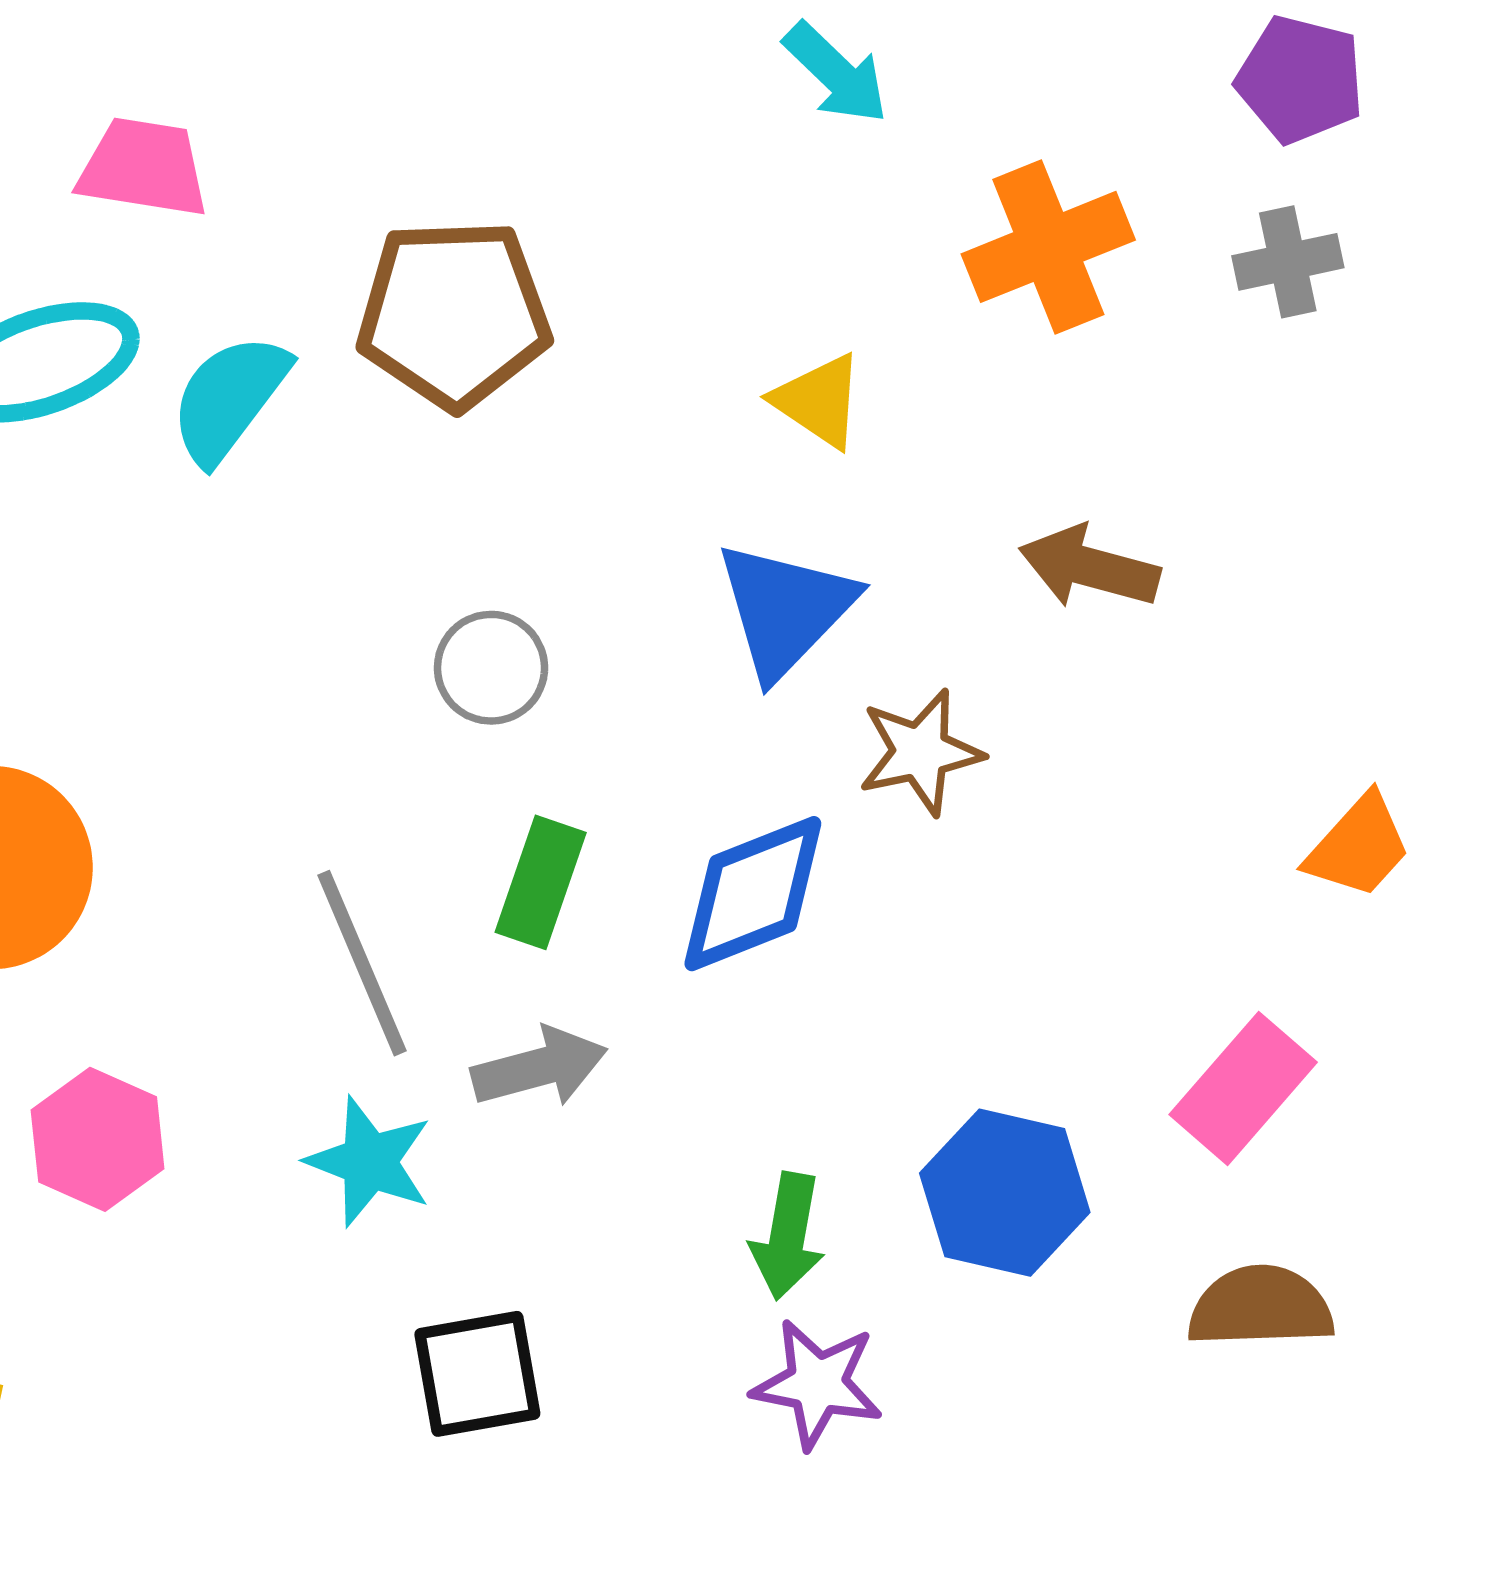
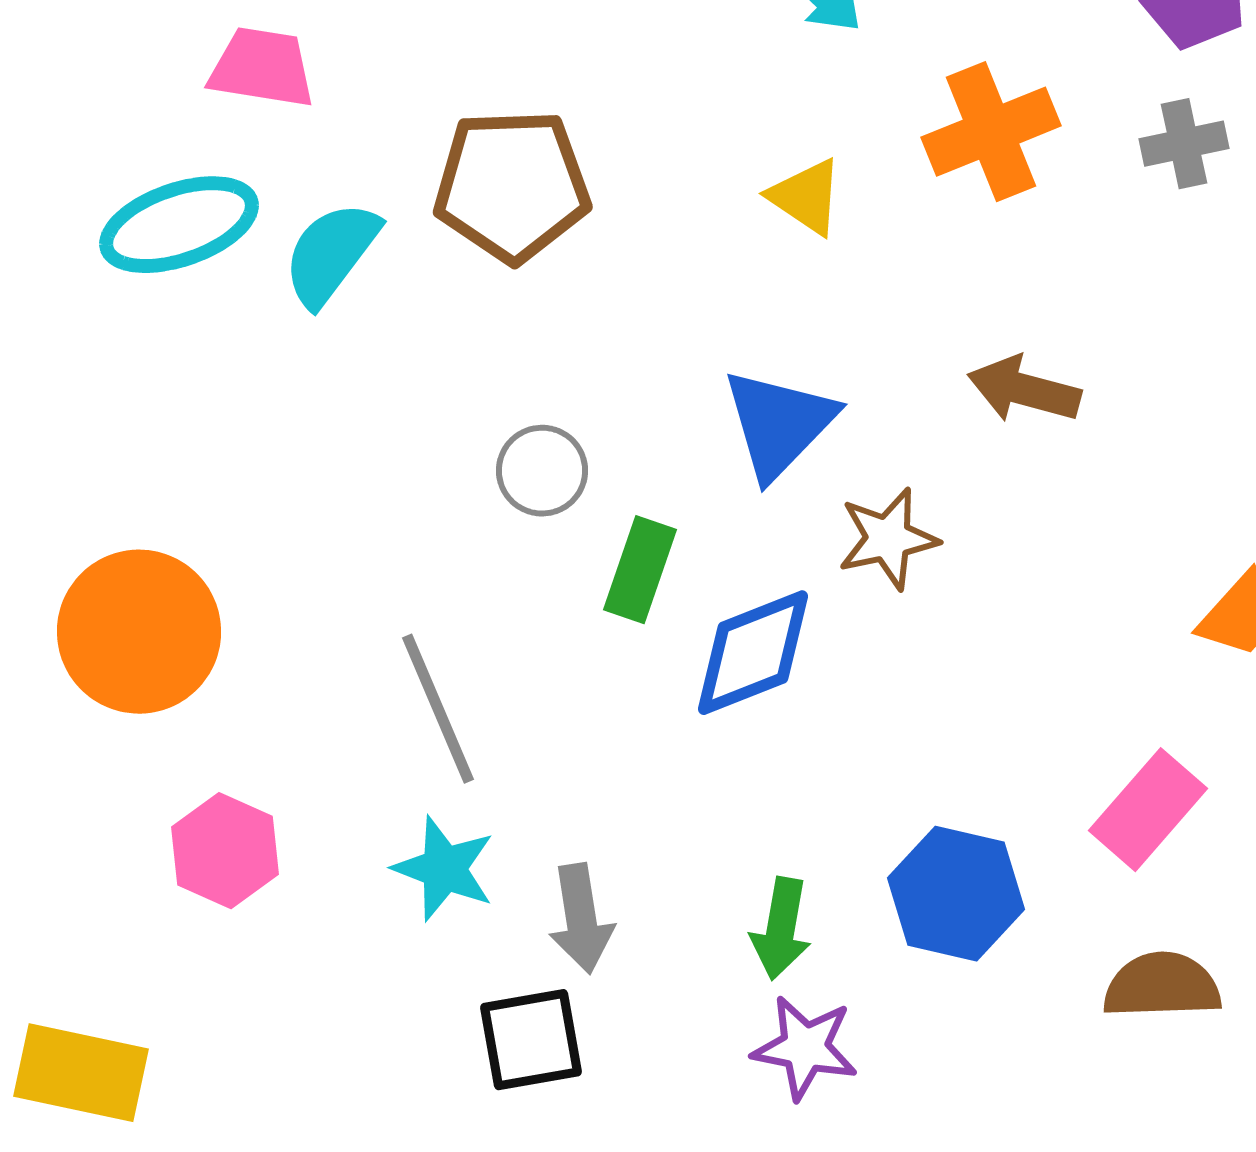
yellow triangle: (819, 401) -> (806, 197), moved
green rectangle: (541, 882) -> (640, 570), moved
gray arrow: (539, 1067) -> (581, 919), moved, turned 96

